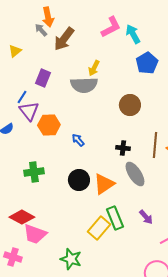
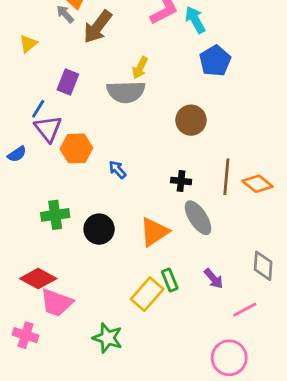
black circle: (79, 180) -> (99, 229), moved
green rectangle: (115, 218) -> (170, 280), size x0.7

